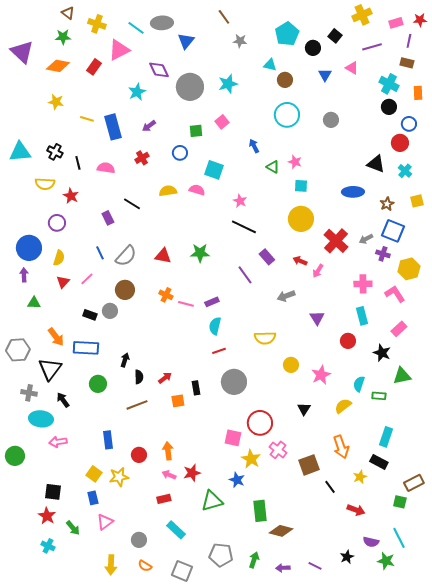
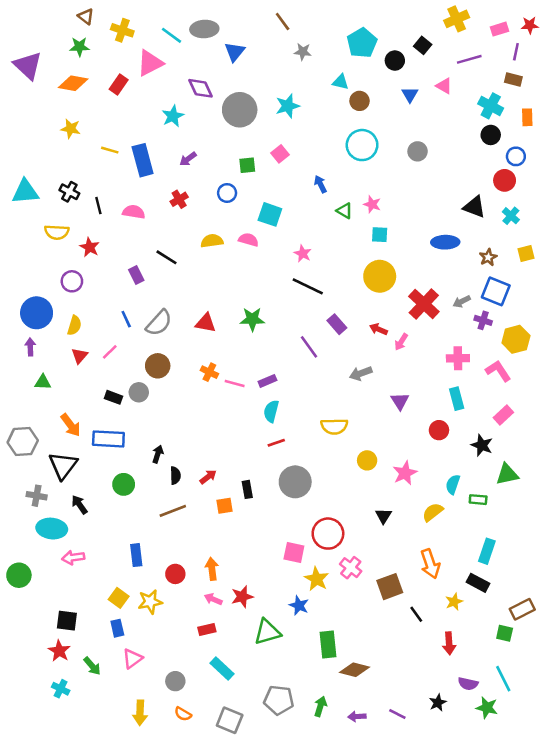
red arrow: (356, 510) -> (449, 643), turned 66

